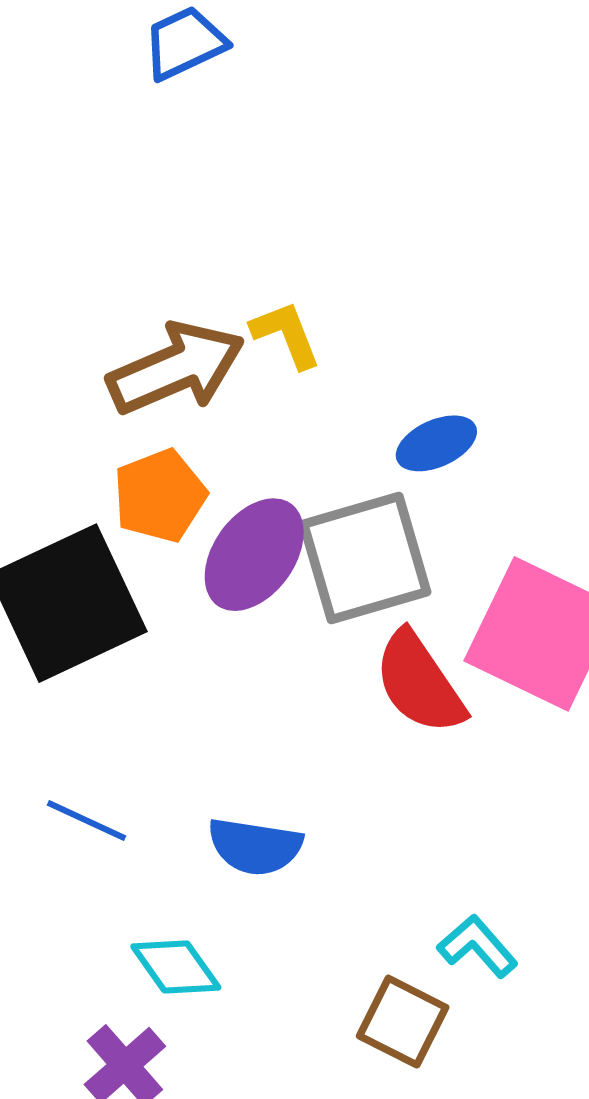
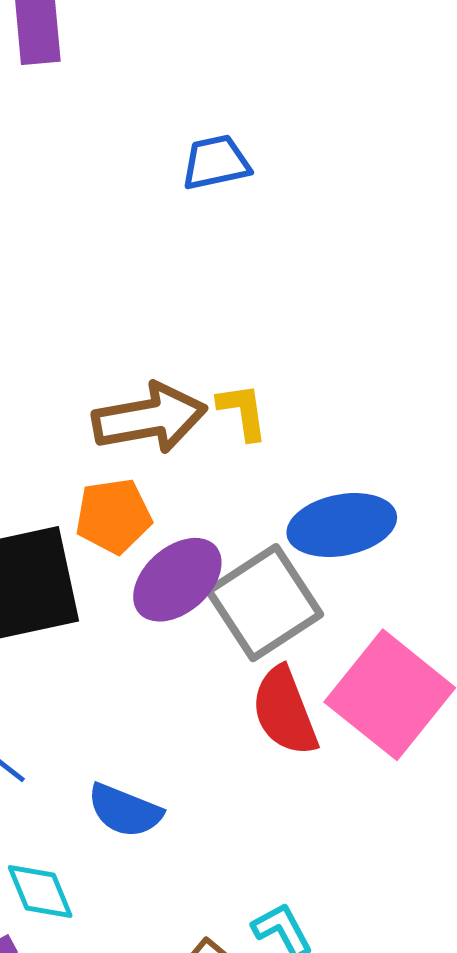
blue ellipse: (436, 443) -> (342, 525), size x1.6
gray square: (365, 558) -> (265, 603), turned -30

